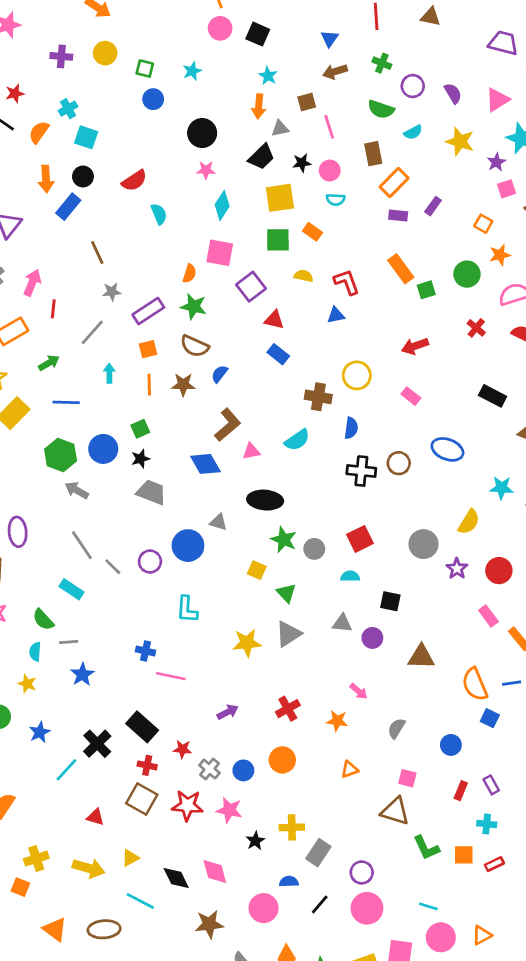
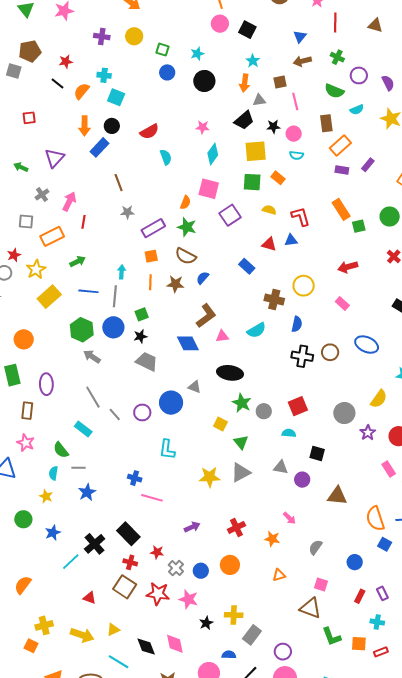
cyan cross: (68, 109) -> (104, 75), turned 32
black circle: (202, 133) -> (204, 81), moved
red triangle: (274, 320) -> (269, 244), moved
gray line: (92, 332) -> (115, 296), moved, turned -40

